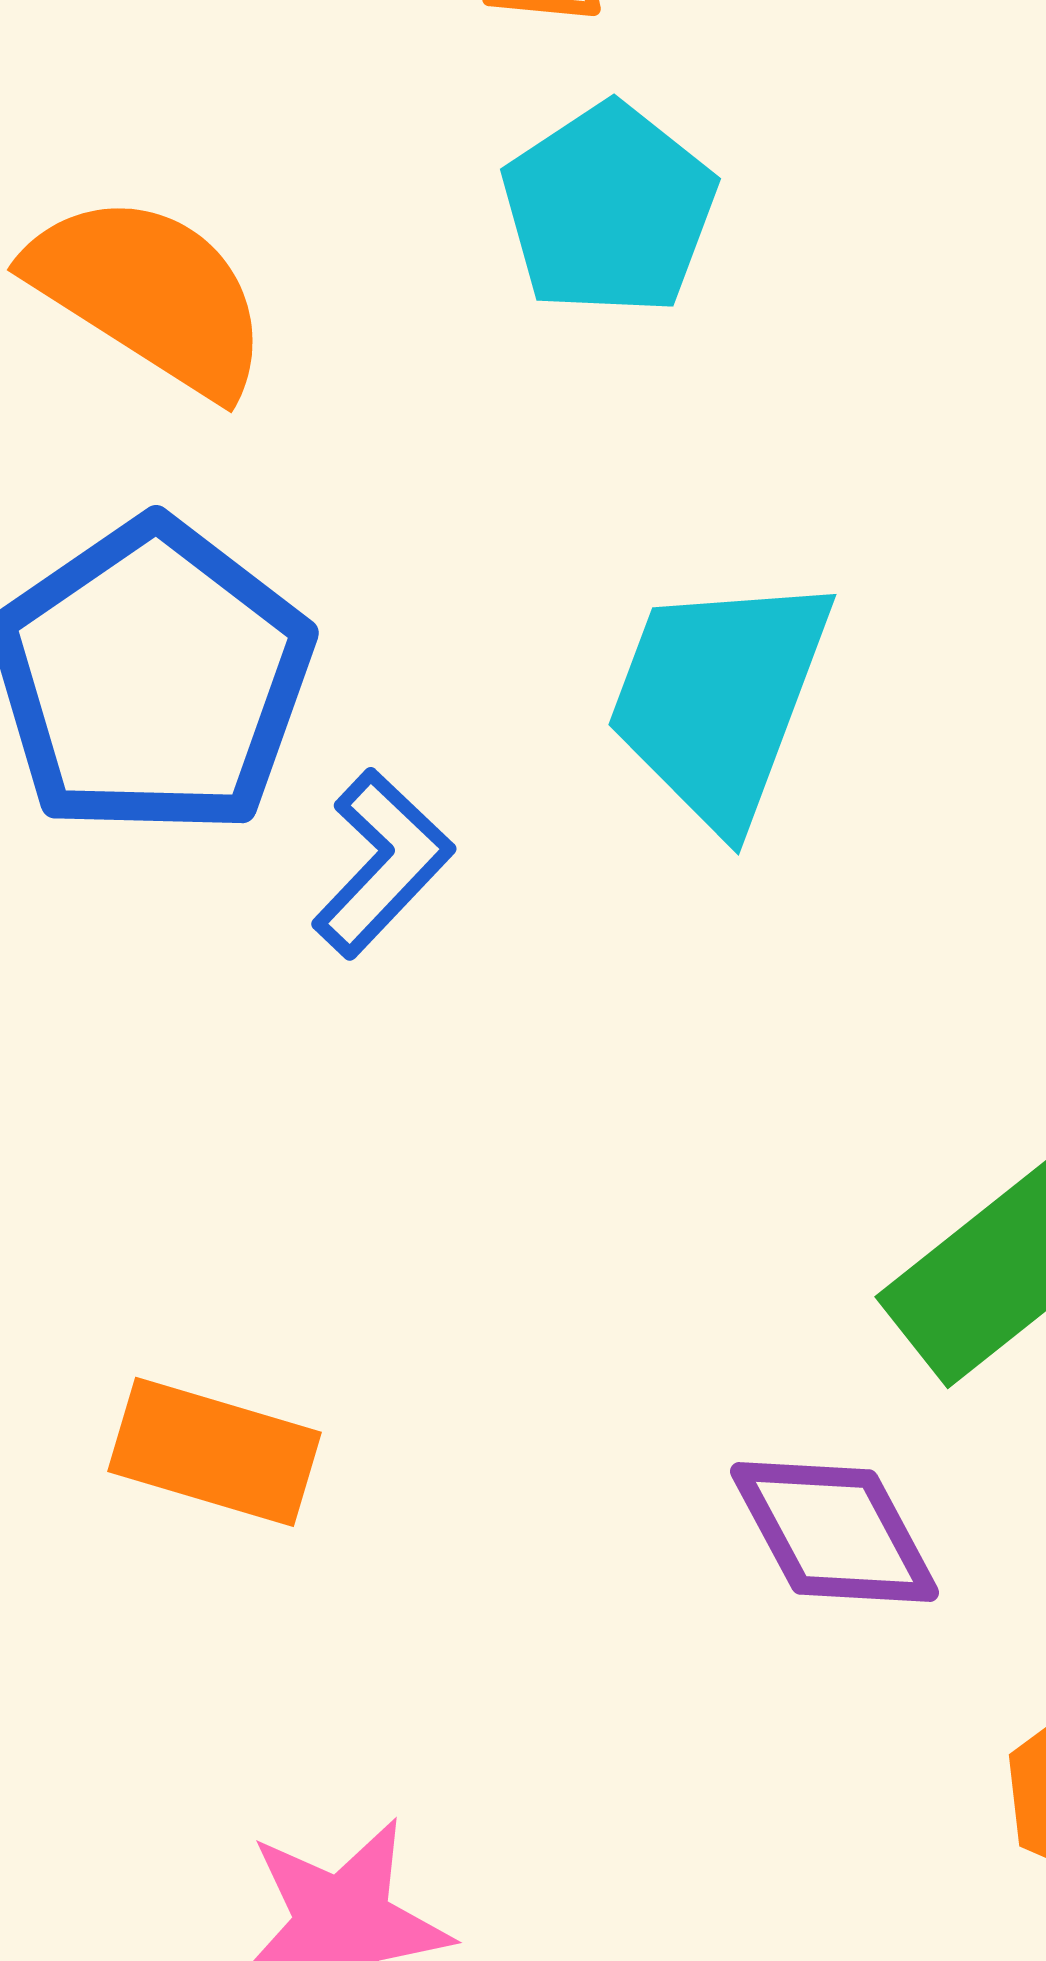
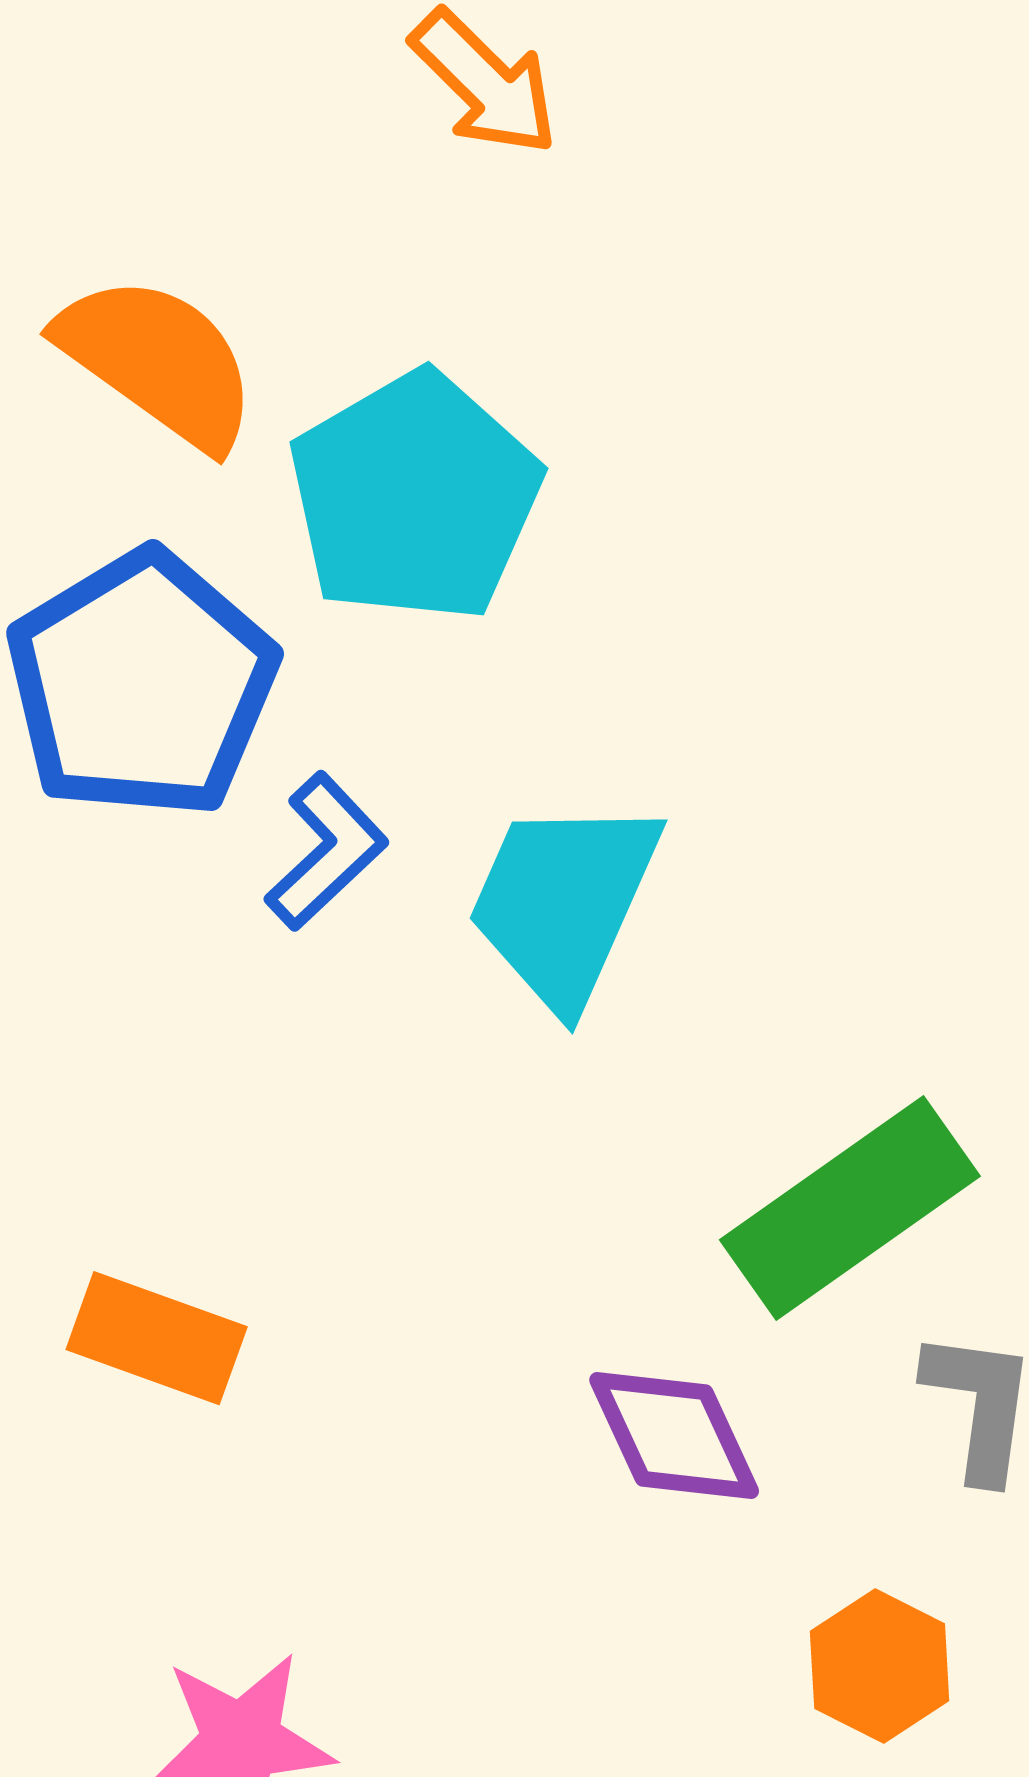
cyan pentagon: (609, 210) -> (415, 497), moved, size x1.4
cyan trapezoid: (719, 699) -> (564, 902), moved

